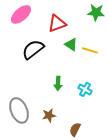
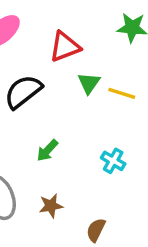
green triangle: (71, 44) -> (89, 83), turned 32
green arrow: (58, 83) -> (47, 150), moved, turned 40

